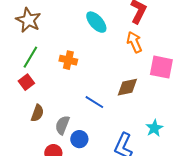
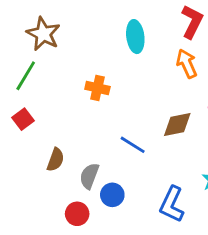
cyan ellipse: (96, 22) -> (135, 37), turned 35
green line: (30, 57) -> (26, 76), moved
red square: (26, 82) -> (23, 119), moved

